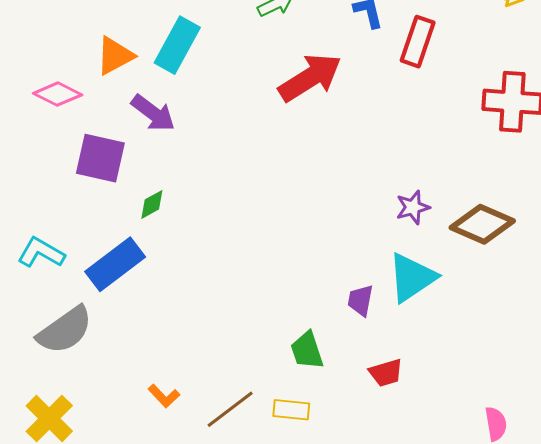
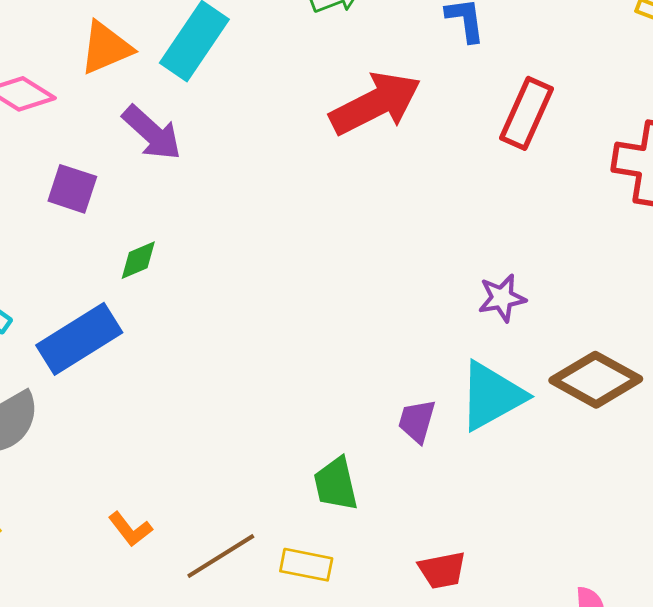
red rectangle: (418, 42) -> (527, 113), moved
purple square: (100, 158) -> (72, 189), size x0.7
brown diamond: (482, 224) -> (596, 380), moved
red trapezoid: (386, 373) -> (442, 570), moved

